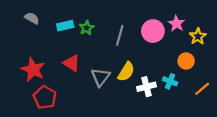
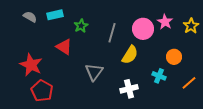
cyan rectangle: (65, 26) -> (55, 15), moved
yellow star: (198, 36) -> (191, 26), moved
red triangle: (72, 63) -> (64, 47), moved
yellow semicircle: (126, 72) -> (130, 55), moved
white cross: (146, 87) -> (129, 89), moved

